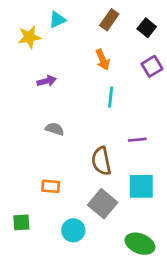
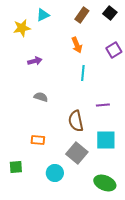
black square: (147, 28) -> (110, 13), moved

